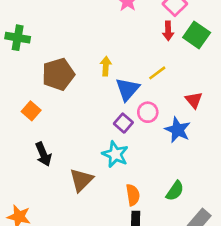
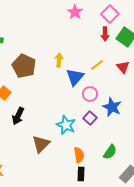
brown pentagon: (58, 74) -> (24, 66), turned -30
red triangle: (194, 100) -> (123, 67), moved
purple square: (123, 123) -> (90, 118), moved
black arrow: (43, 154) -> (18, 116), moved, turned 48

